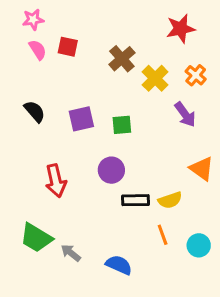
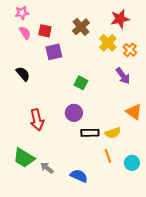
brown cross: (122, 59) -> (81, 27), moved
yellow cross: (155, 78) -> (108, 43), moved
purple square: (81, 119) -> (54, 52), moved
green square: (122, 125) -> (81, 83), turned 32

